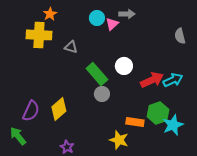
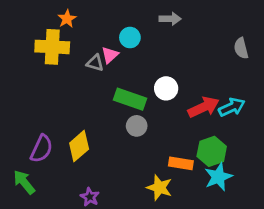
cyan circle: (97, 18) -> (130, 38), moved
pink triangle: (112, 24) -> (110, 55), moved
green rectangle: (97, 74) -> (130, 99), turned -30
cyan star: (173, 125) -> (218, 177), moved

